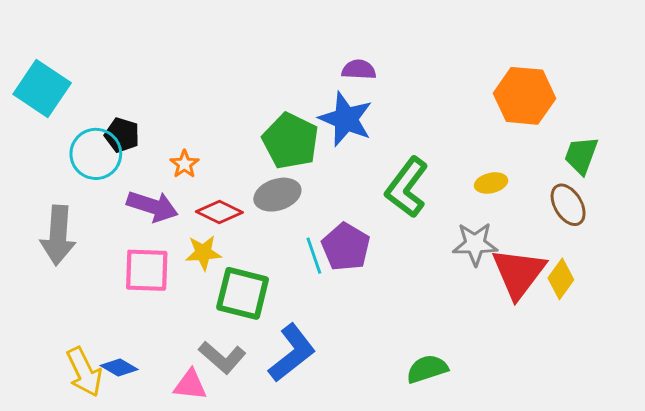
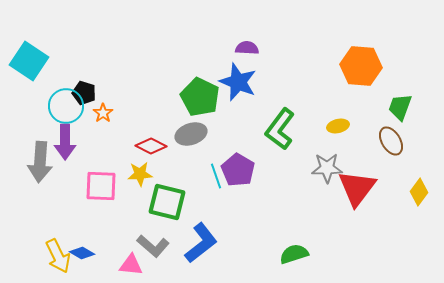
orange star: (184, 164) -> (103, 113), moved
purple arrow: (152, 206) -> (65, 142), moved, turned 72
yellow diamond: (561, 279) -> (419, 192), moved

